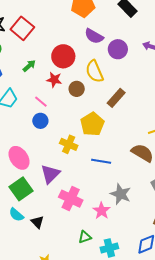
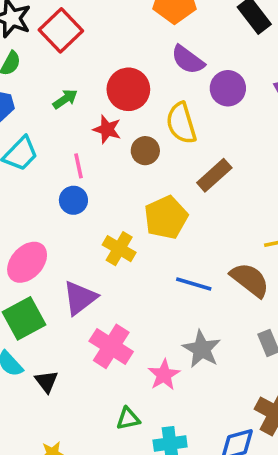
pink line: (41, 102) -> (79, 166), turned 32
pink ellipse: (19, 158) -> (27, 262), turned 70
blue line: (101, 161) -> (194, 284), moved

